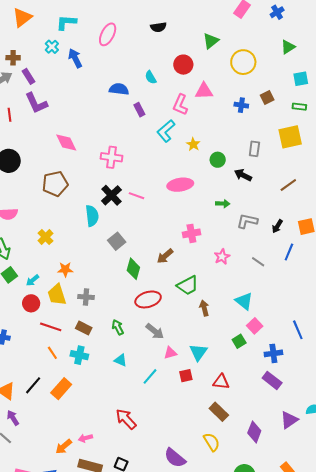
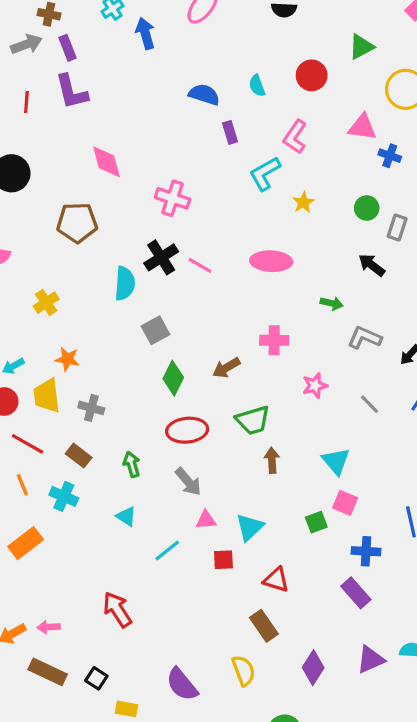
pink triangle: (204, 91) -> (362, 127), moved
green circle: (218, 160) -> (367, 208), moved
pink square: (255, 326) -> (345, 503), turned -35

